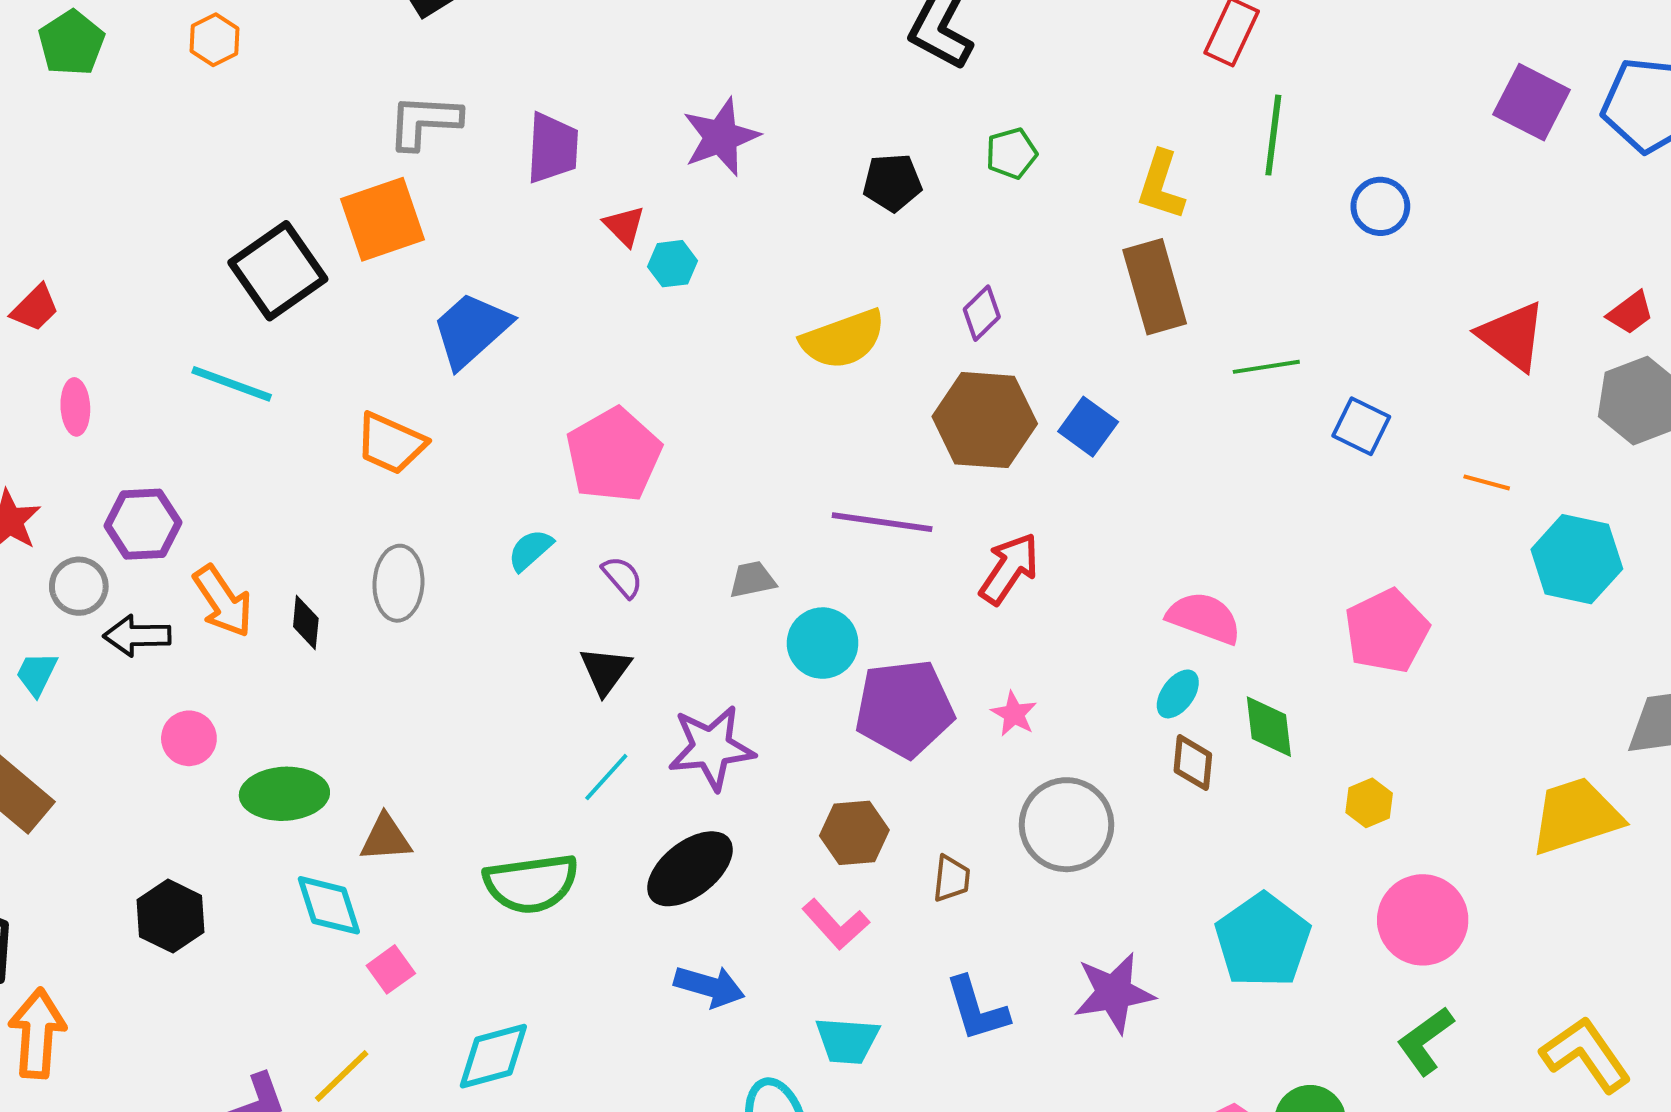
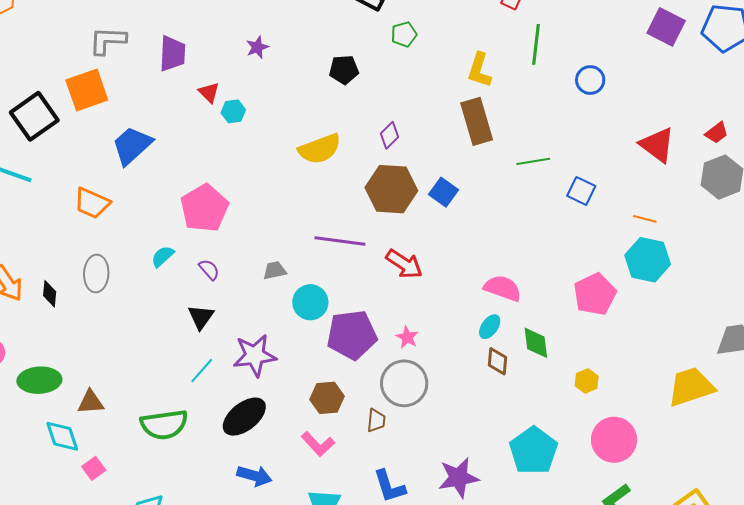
purple star: (721, 137) -> (257, 47), size x0.6
green pentagon: (1011, 153) -> (404, 34), moved
cyan hexagon: (1577, 559) -> (648, 260), moved
red arrow: (1009, 569) -> (404, 264), turned 90
gray circle: (1066, 825) -> (404, 383), moved

